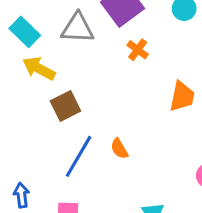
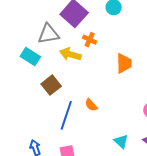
cyan rectangle: (25, 32) -> (30, 57), moved
yellow arrow: (39, 68) -> (70, 54), moved

